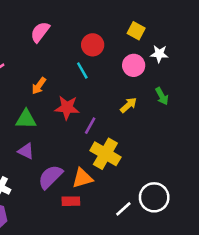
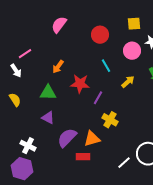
yellow square: (136, 31) -> (134, 24), turned -32
cyan line: (82, 70) -> (106, 66), moved
yellow cross: (105, 154) -> (110, 120), size x0.7

